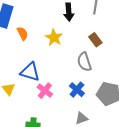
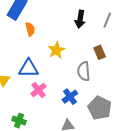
yellow star: (54, 38) -> (56, 50), moved
blue triangle: (30, 72) -> (29, 68), turned -30

